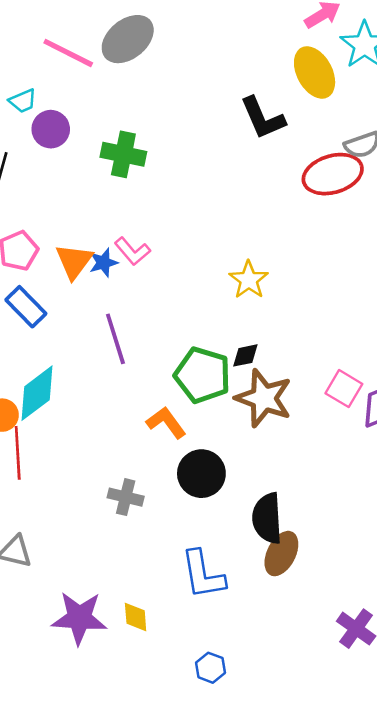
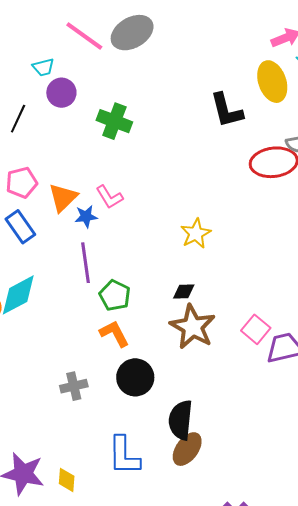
blue star: (103, 263) -> (86, 216), moved
green pentagon: (203, 375) -> (115, 295), moved, size x0.7
gray cross: (126, 497) -> (74, 386), turned -36

